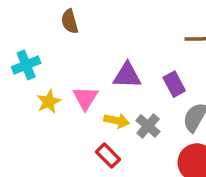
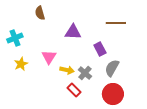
purple triangle: (127, 75) -> (73, 32), moved
yellow star: (49, 102) -> (21, 64), moved
red rectangle: (108, 156) -> (74, 90), moved

